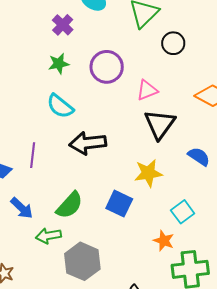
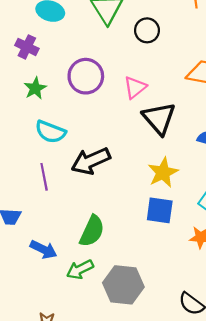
purple line: (33, 155) -> (44, 177), moved
blue square: (119, 204) -> (160, 210), moved

